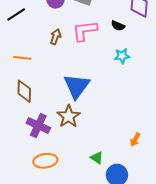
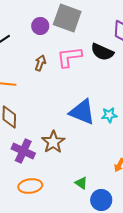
black semicircle: (118, 26) -> (102, 52), size x1.6
cyan star: (122, 56) -> (109, 115), moved
blue triangle: (77, 86) -> (82, 112), moved, turned -44

